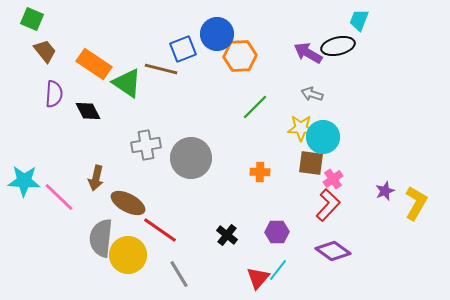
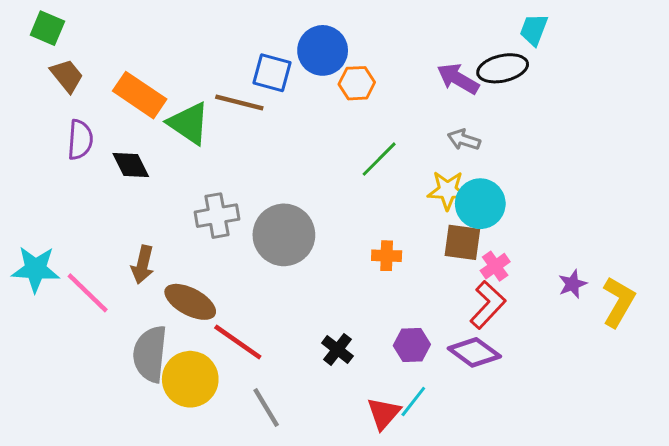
blue square: (183, 49) -> (272, 73), turned 36
orange hexagon: (240, 56) -> (357, 83), size x0.7
purple diamond: (333, 251) -> (474, 352), moved

